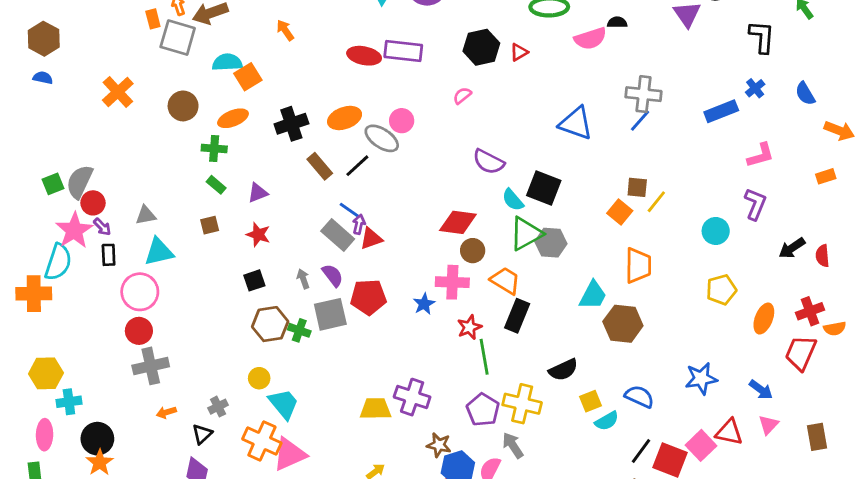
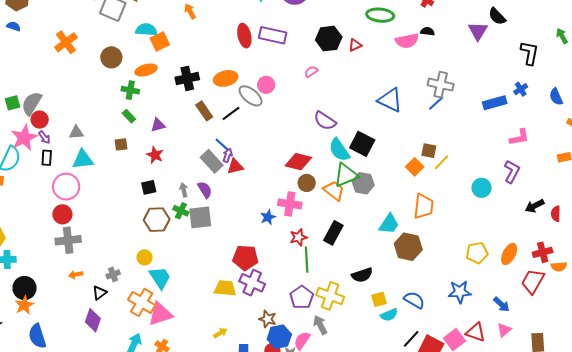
red ellipse: (364, 56) -> (244, 36), turned 60
cyan semicircle: (513, 200) -> (339, 150), size x1.4
orange trapezoid: (505, 281) -> (334, 191), moved
yellow pentagon: (721, 290) -> (477, 253), moved
red pentagon: (368, 297) -> (245, 258), moved
green cross: (299, 330) -> (181, 211), moved

